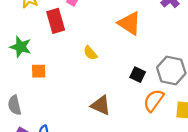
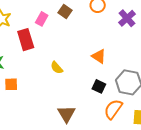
orange triangle: (130, 23) -> (99, 56), moved, size x0.7
brown triangle: (101, 105) -> (66, 114), turned 36

